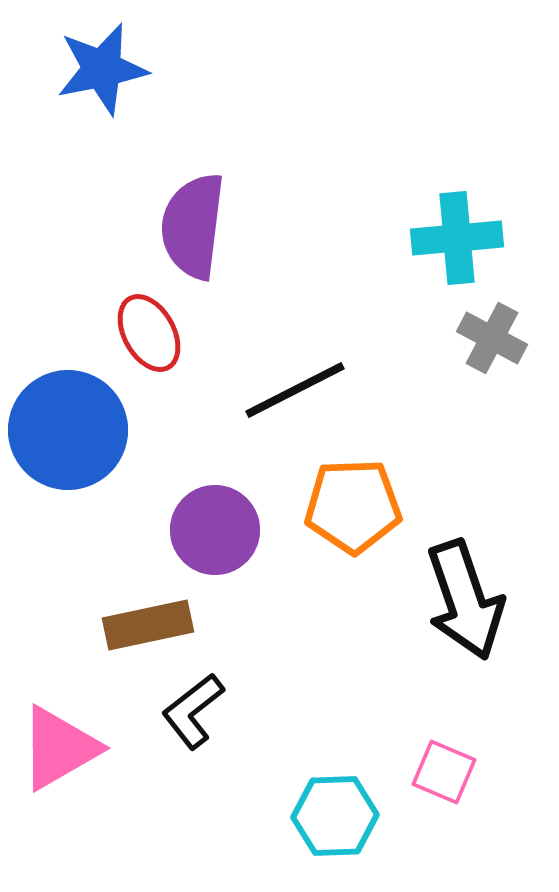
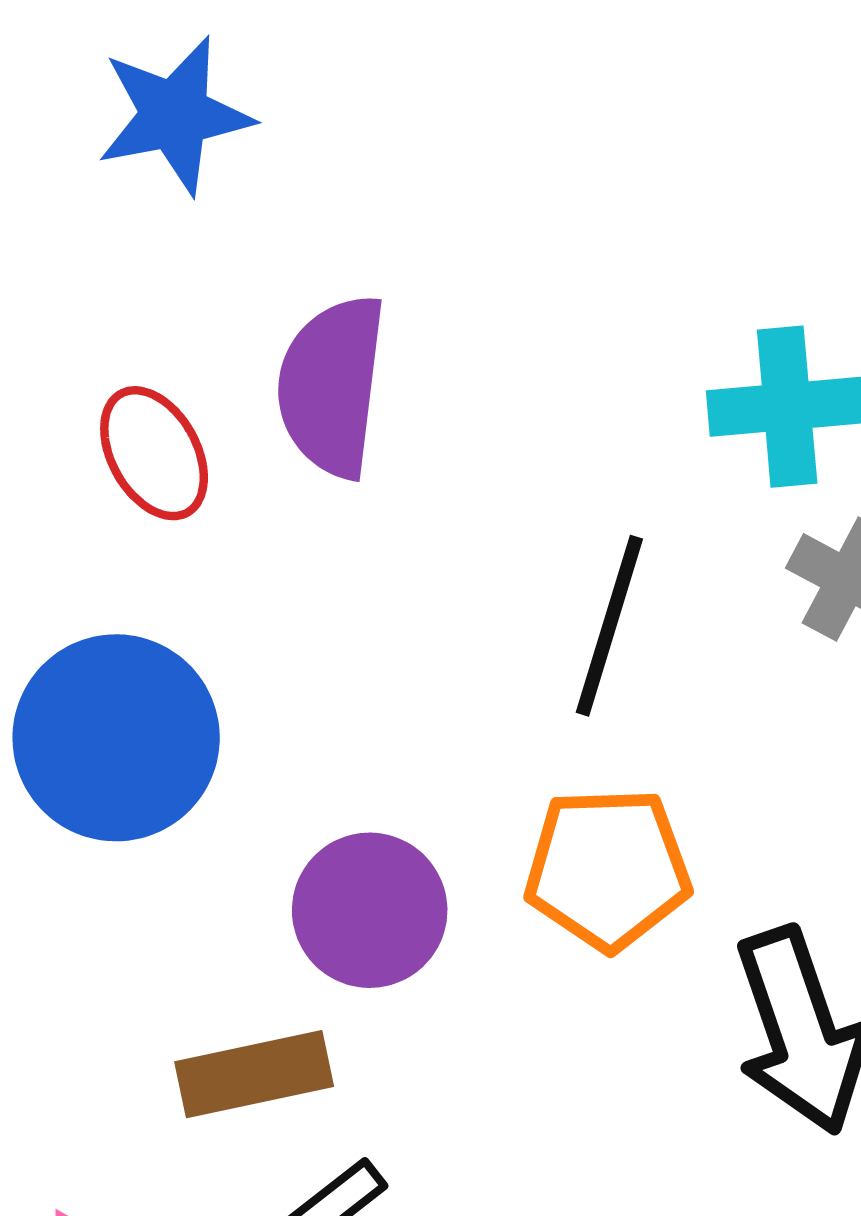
red ellipse: (149, 333) -> (154, 453), moved
black line: (295, 390) -> (609, 626), moved, turned -46

